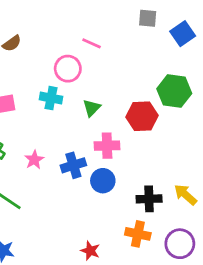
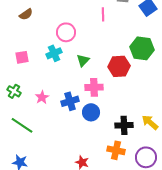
pink line: (92, 43) -> (103, 14), moved, turned 64
cyan cross: (51, 98) -> (54, 53), turned -35

